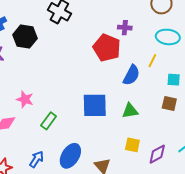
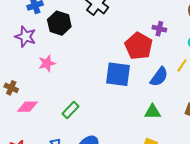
pink star: (25, 99) -> (47, 63), moved, turned 30
blue square: (95, 105) -> (118, 74), moved

